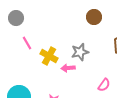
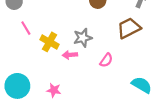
pink semicircle: (104, 85) -> (106, 60), moved

